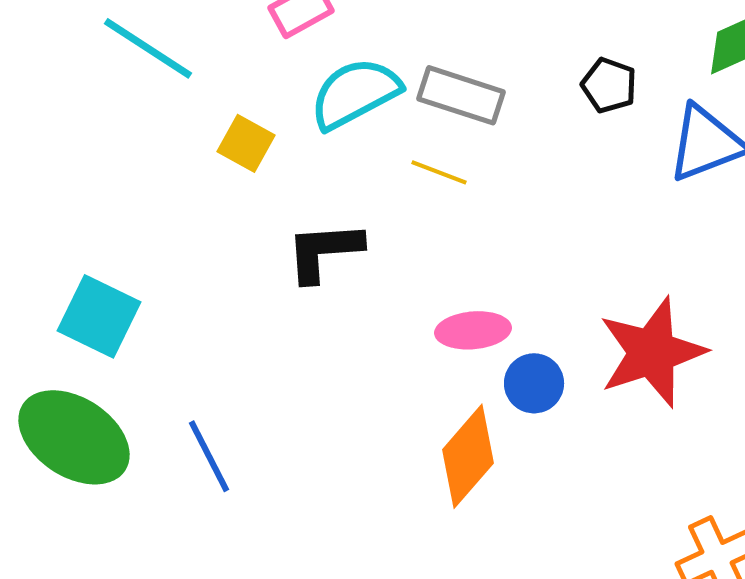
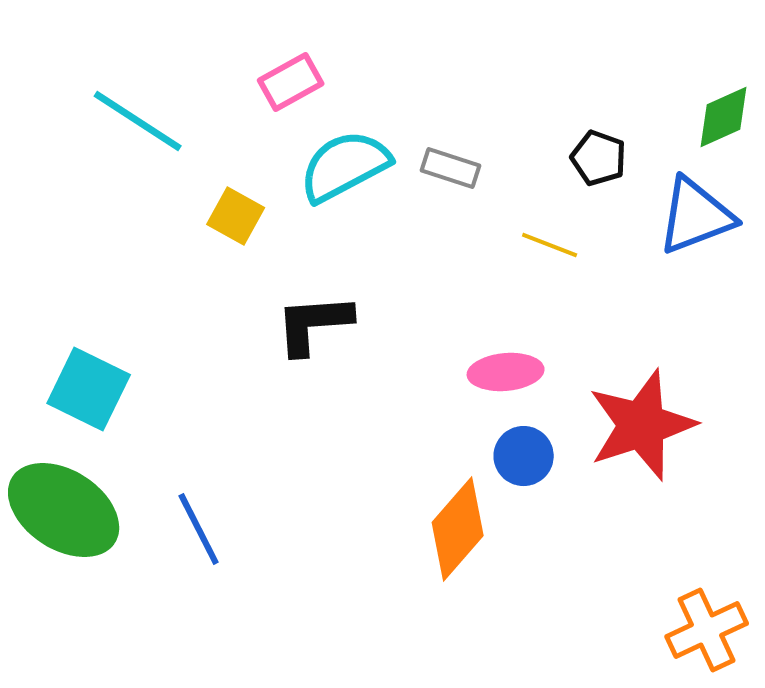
gray rectangle: (461, 95) -> (451, 168), size x0.7
yellow line: (439, 172) -> (550, 245), moved
pink ellipse: (473, 330) -> (506, 372), moved

